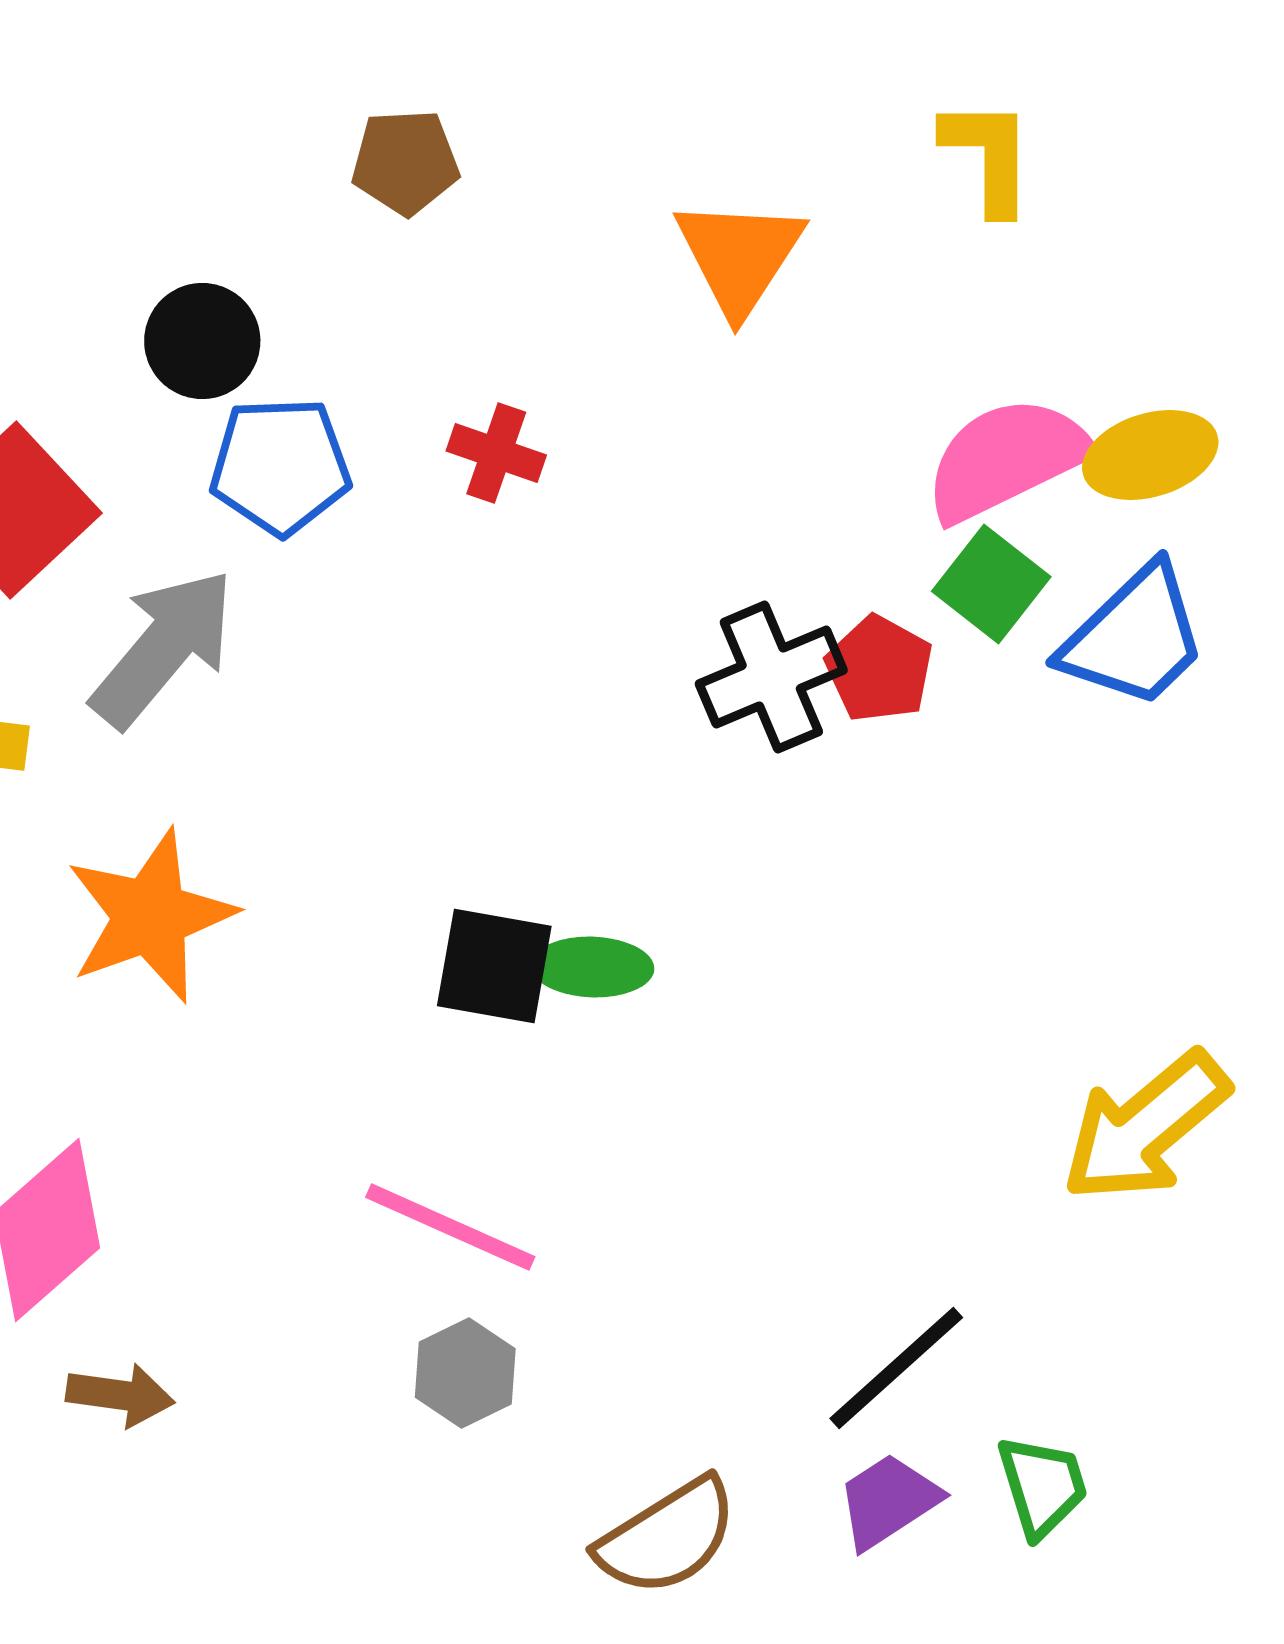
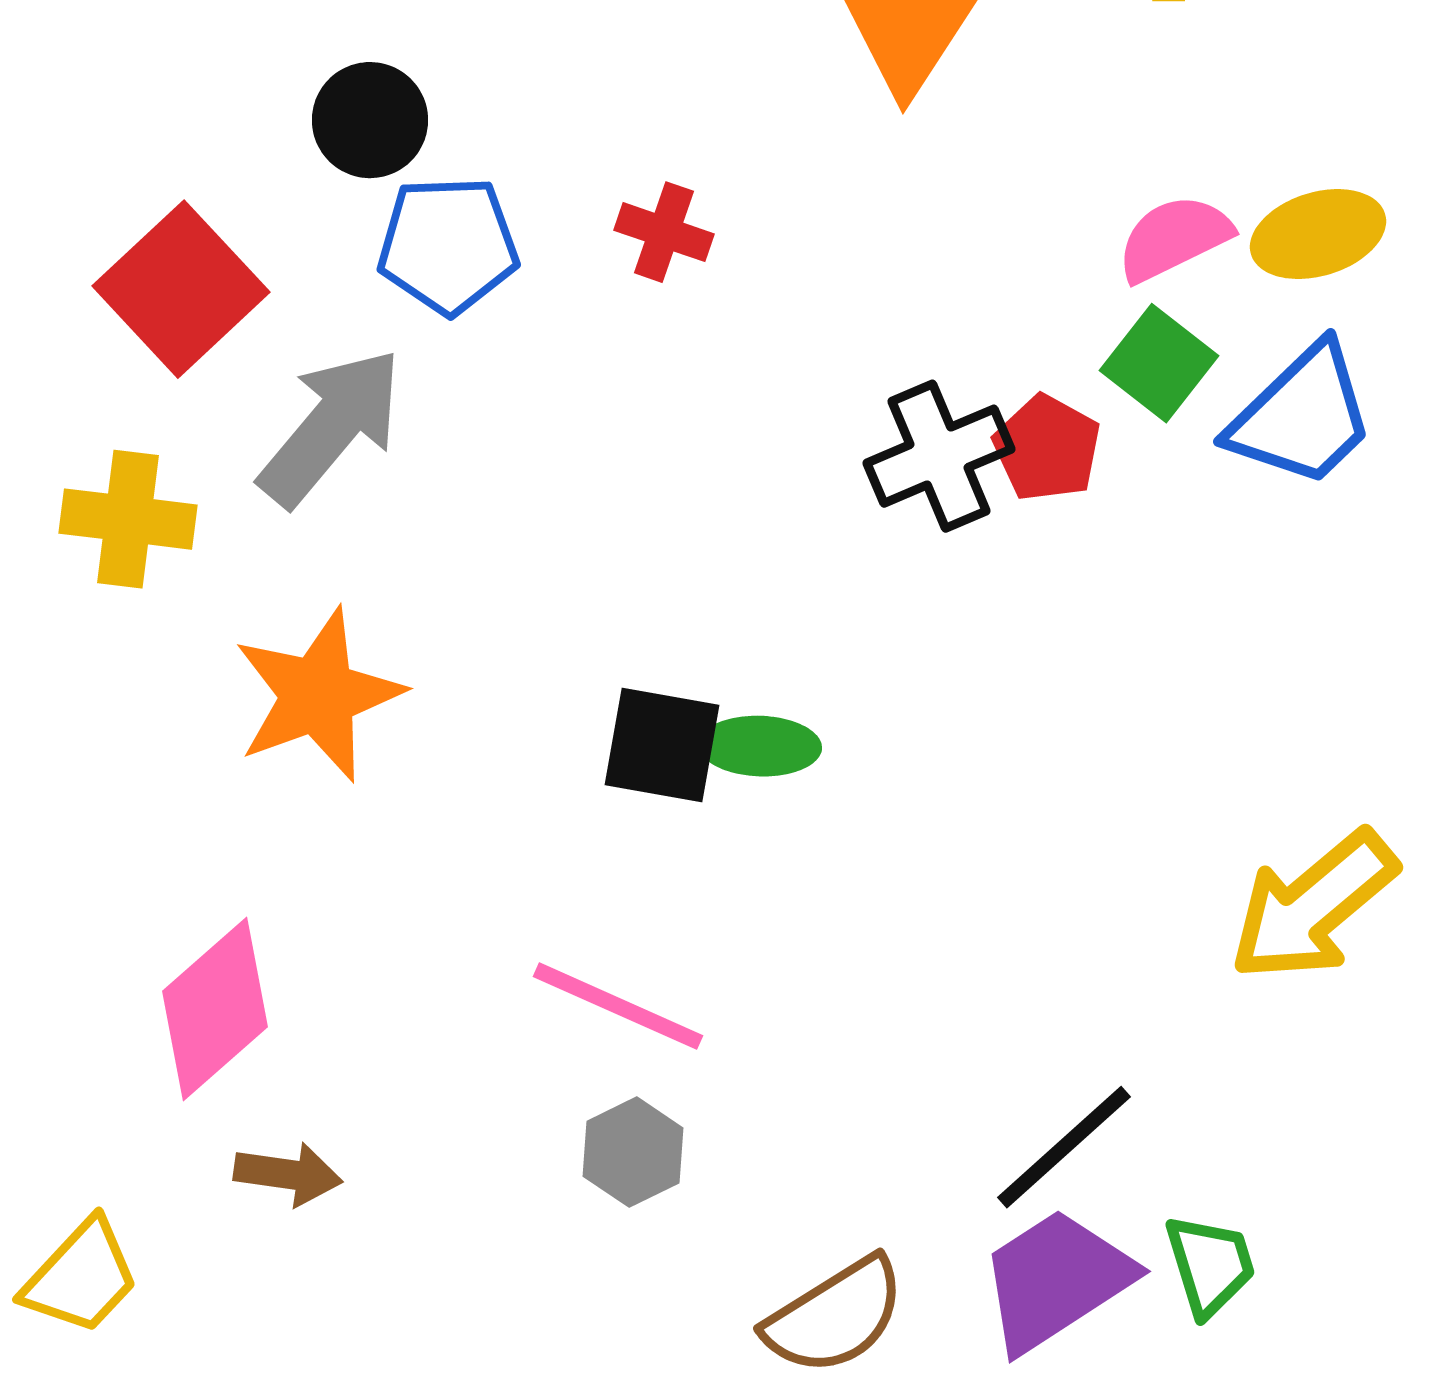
pink semicircle: (1006, 459) -> (1174, 238), size x0.7
purple trapezoid: (888, 1501) -> (1056, 1280), size x1.5

